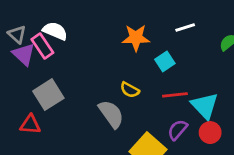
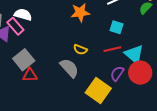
cyan square: (165, 61) -> (116, 27), moved, turned -32
red triangle: (30, 124) -> (30, 75), moved
red circle: (210, 133) -> (140, 73), size x1.5

